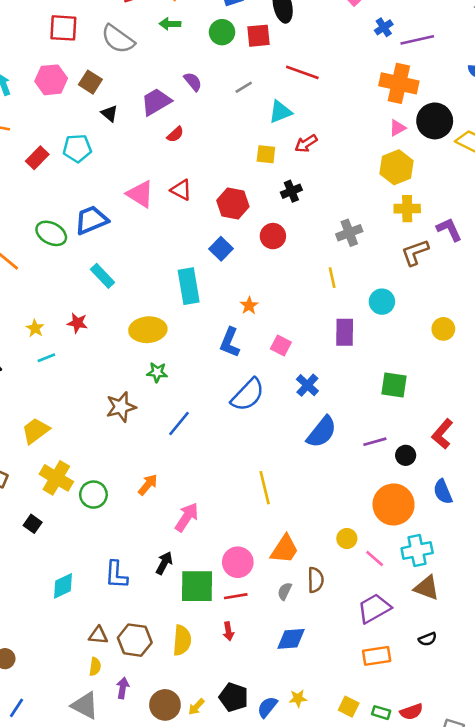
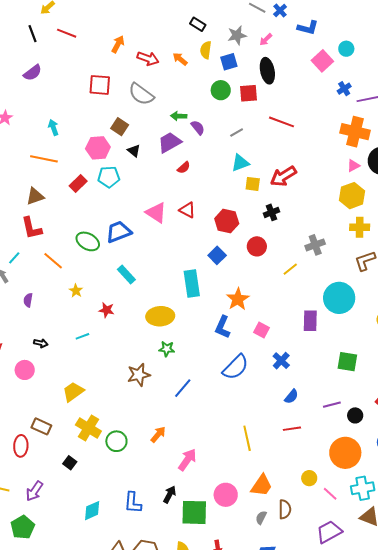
green arrow: (170, 24) -> (179, 116), moved
pink hexagon: (51, 80) -> (98, 148), moved
cyan triangle: (280, 112) -> (240, 163), moved
red arrow: (306, 143) -> (283, 176), size x1.5
yellow line: (332, 278) -> (290, 269), moved, turned 63
cyan circle: (382, 302) -> (339, 298), size x1.6
orange star: (249, 306) -> (238, 299), size x1.6
yellow star: (35, 328) -> (76, 291), moved
blue semicircle: (322, 432) -> (291, 397), size x0.6
red line: (236, 596) -> (292, 429), moved

